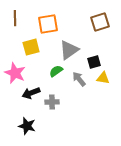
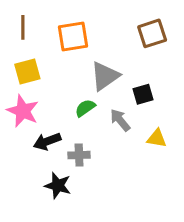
yellow square: (31, 47) -> (27, 71), moved
yellow triangle: (103, 78) -> (157, 138), moved
black star: (27, 126) -> (58, 186), moved

